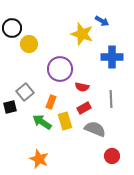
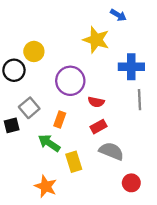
blue arrow: (102, 21) -> (118, 15), moved
black circle: (12, 28) -> (14, 70), moved
gray line: (111, 99) -> (140, 100), moved
yellow rectangle: (65, 121) -> (74, 162), moved

